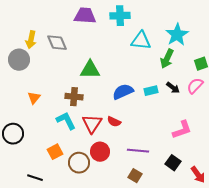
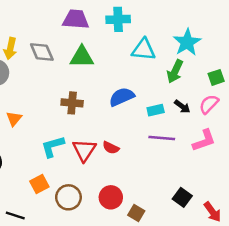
green triangle: (90, 70) -> (82, 57), moved
blue semicircle: (123, 92) -> (122, 97), moved
brown cross: (74, 97) -> (72, 103), moved
cyan L-shape: (66, 121) -> (53, 146), turned -80
pink L-shape: (182, 130) -> (204, 140), moved
purple line: (138, 151) -> (162, 138), moved
red circle: (100, 152) -> (111, 197), moved

